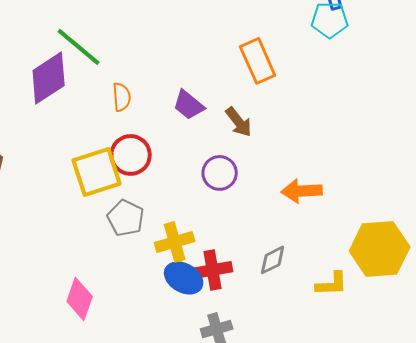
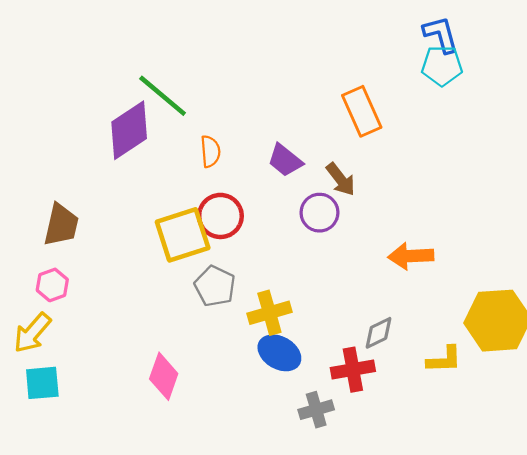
purple circle: (220, 173) -> (319, 213), moved
red cross: (213, 270) -> (353, 370), moved

